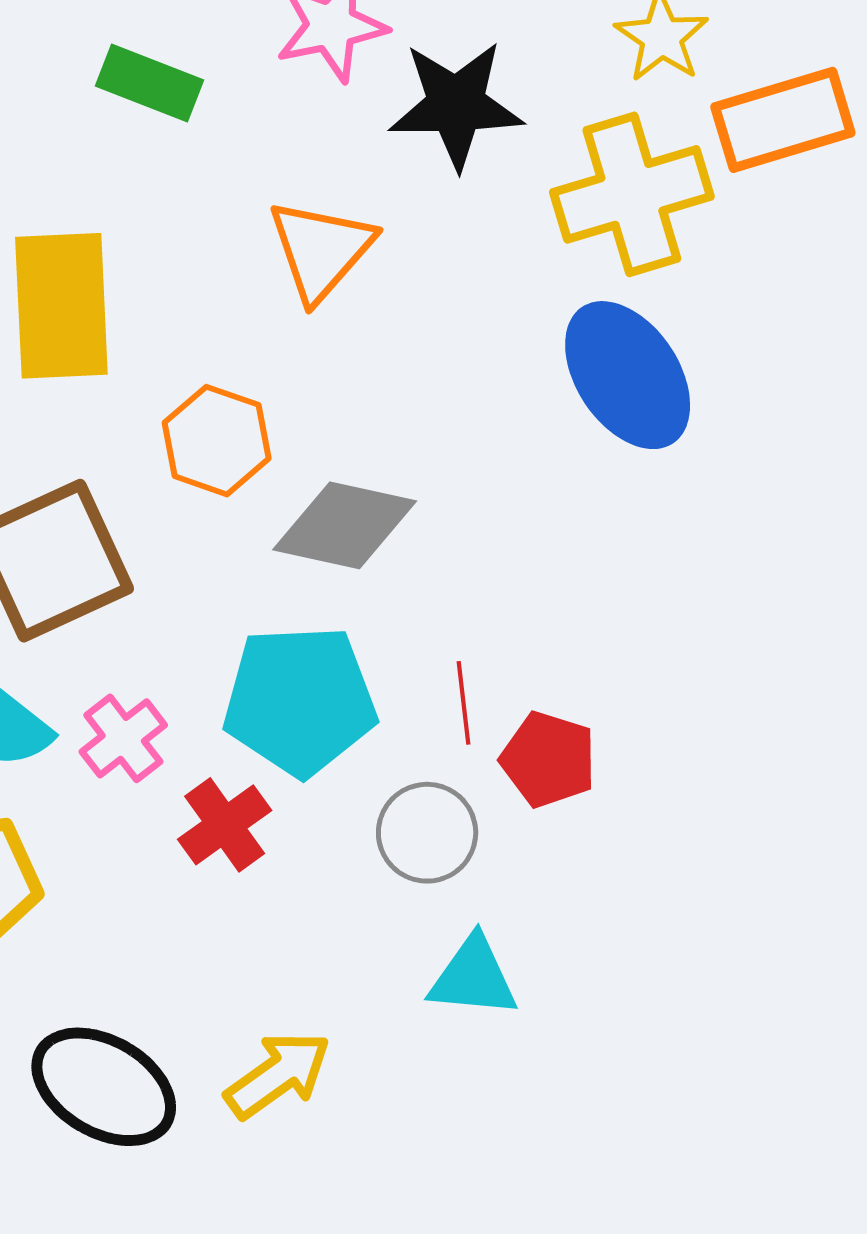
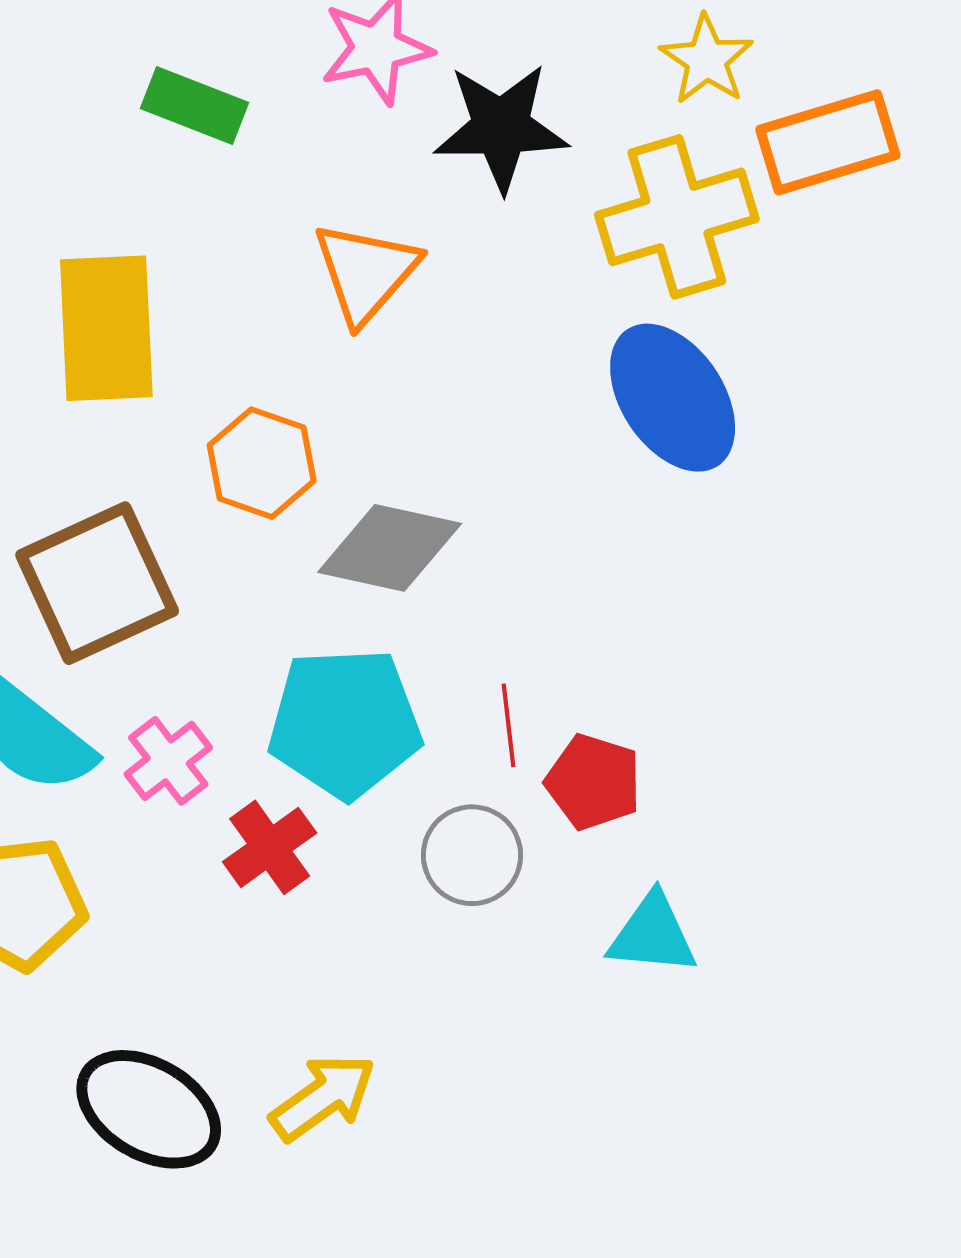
cyan triangle: (473, 977) -> (653, 934), moved

